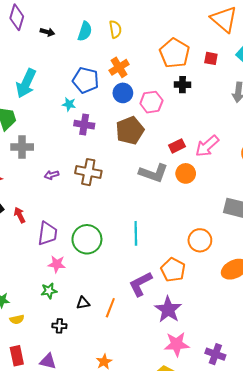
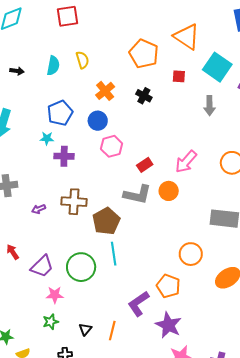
orange pentagon: (174, 53) -> (144, 54), moved
orange cross: (119, 67) -> (105, 91), moved
blue pentagon: (86, 80) -> (60, 113), turned -30
black cross: (182, 85) -> (144, 96), moved, turned 35
pink hexagon: (151, 102) -> (112, 146), moved
brown pentagon: (130, 130) -> (106, 221), moved
red rectangle: (177, 146) -> (145, 165), moved
purple trapezoid: (48, 233) -> (42, 266), turned 45
cyan line: (136, 233) -> (114, 254), moved
black triangle: (83, 303) -> (85, 329), turned -32

